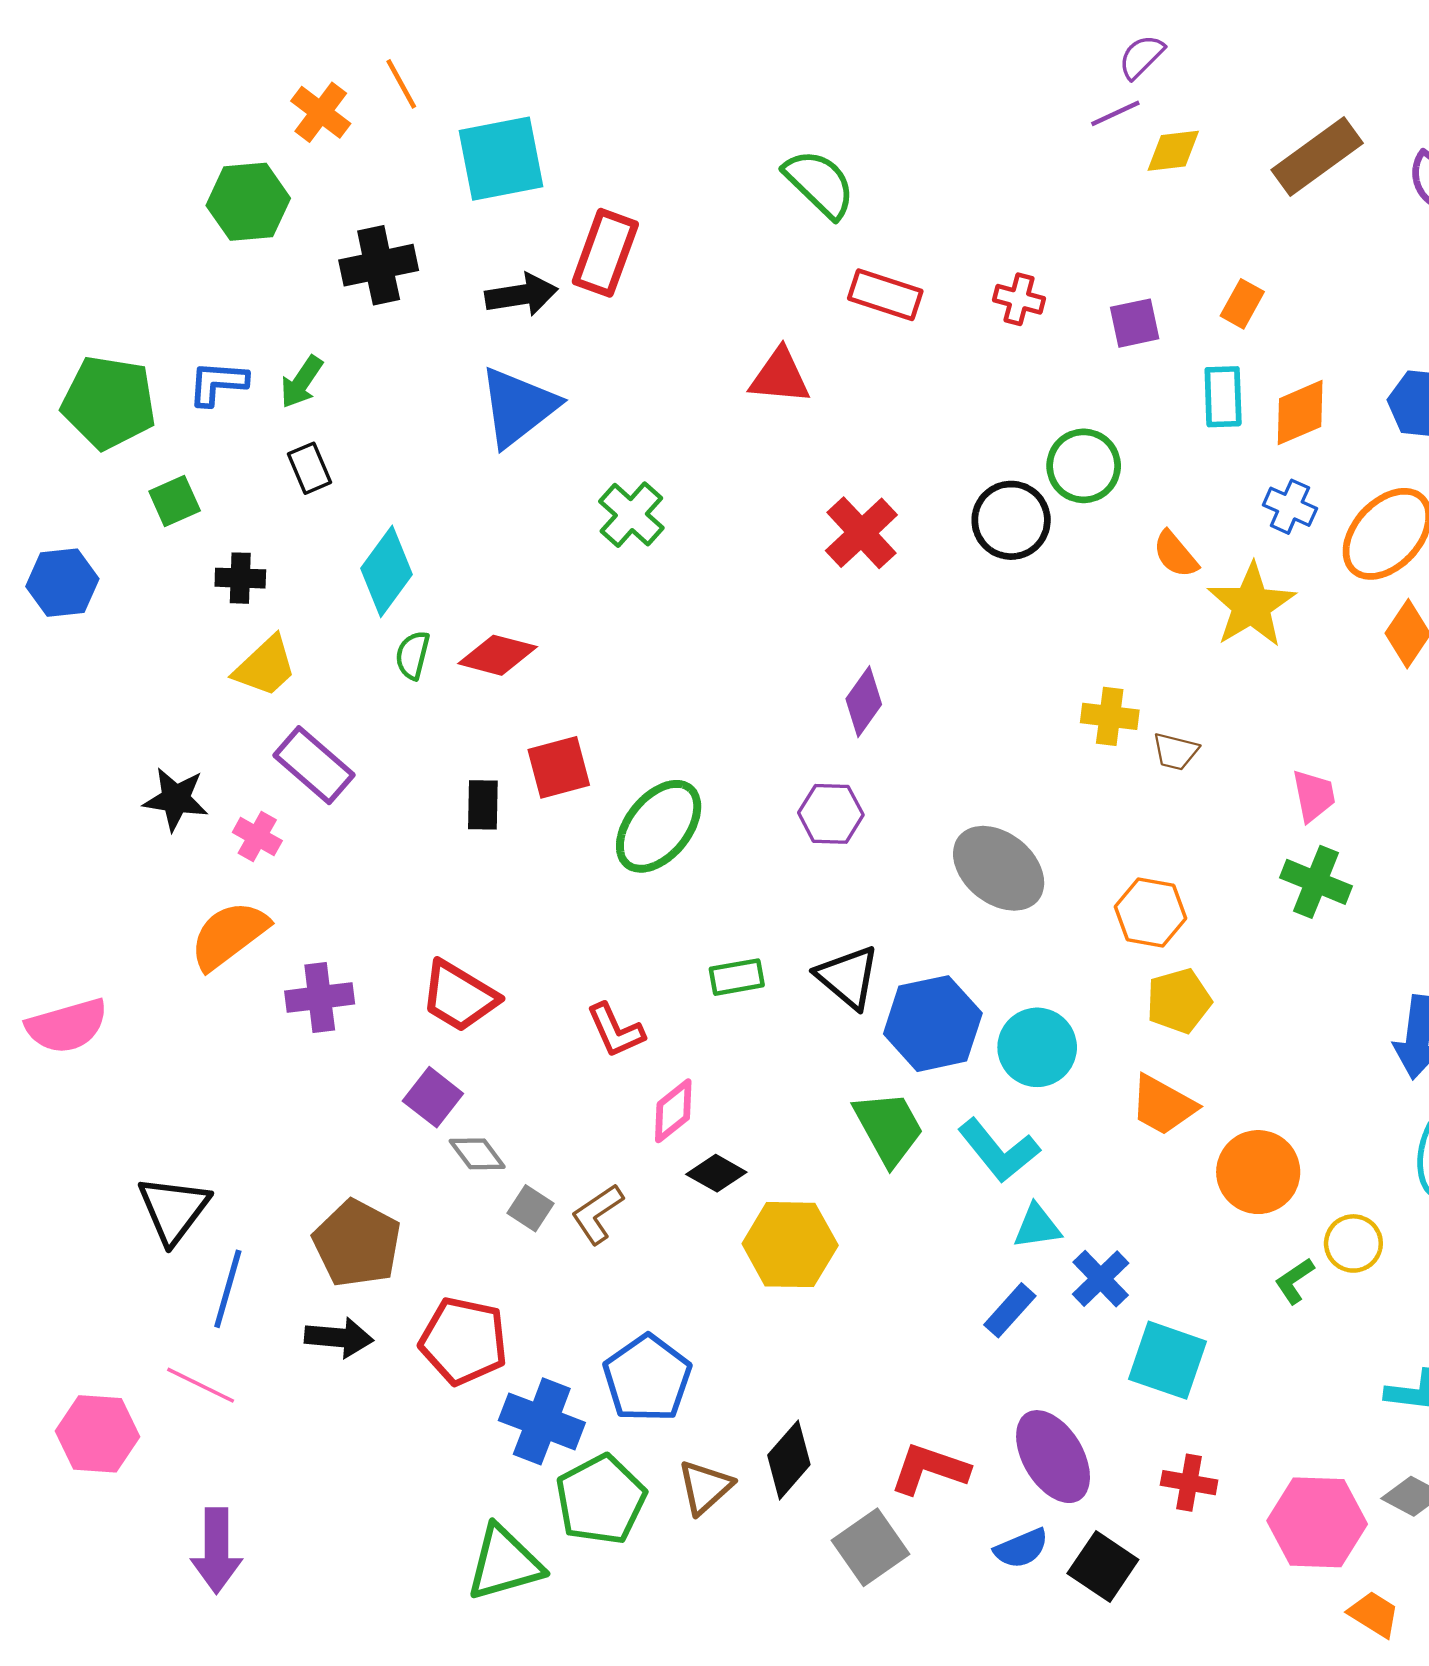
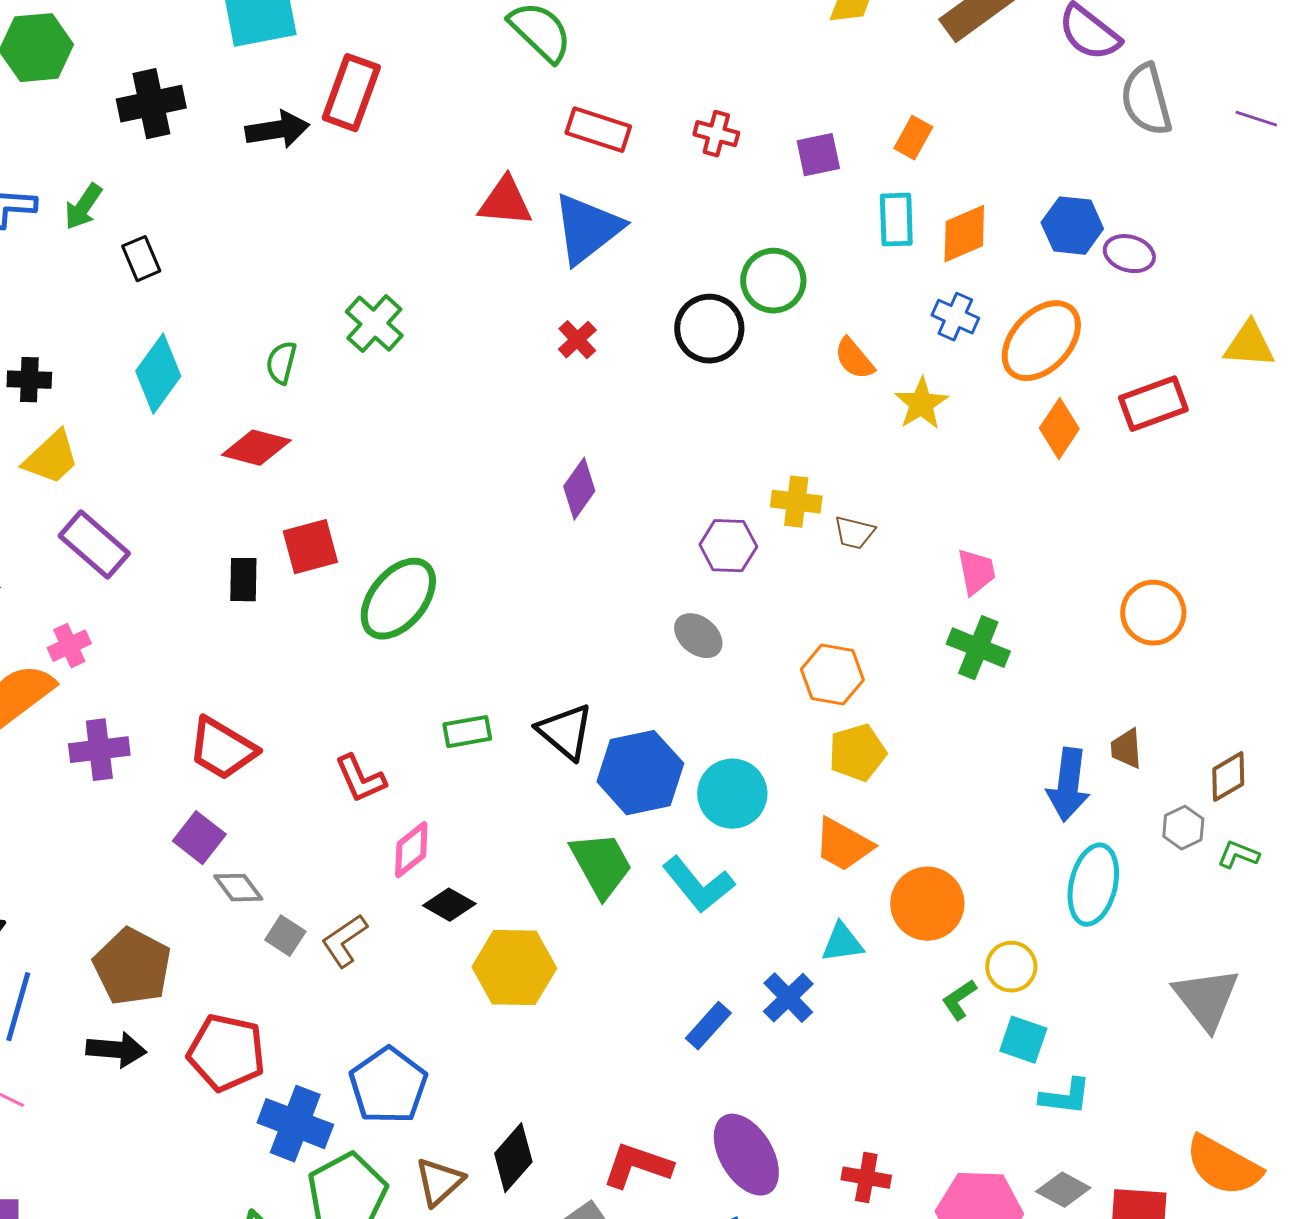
blue triangle: (518, 407) -> (587, 229), moved
black rectangle: (309, 468) -> (141, 259), moved
red cross: (861, 533) -> (577, 340), size x0.6
yellow star: (1251, 605) -> (921, 404), size x0.7
green semicircle: (413, 655) -> (281, 363), moved
purple hexagon: (831, 814) -> (728, 546), moved
pink cross: (257, 837) -> (69, 646), moved, turned 36
gray ellipse: (999, 868) -> (698, 636), size x0.6
cyan triangle: (1037, 1226) -> (842, 943), moved
cyan square: (1168, 1360) -> (1023, 1040), moved, size x0.7

